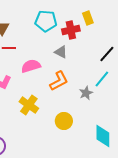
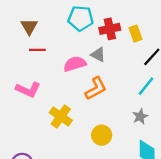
yellow rectangle: (88, 18) -> (135, 34), moved
pink semicircle: (31, 66) -> (75, 64), moved
gray star: (86, 93) -> (140, 116), moved

